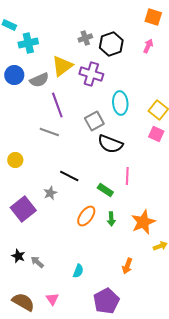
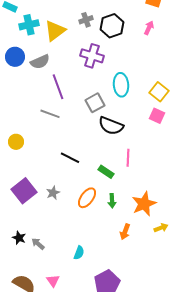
yellow triangle: (62, 66) -> (55, 31), moved
gray star: (50, 193) -> (53, 193), moved
orange arrow: (127, 266) -> (125, 232), moved

